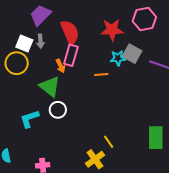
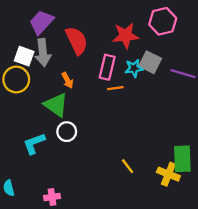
gray arrow: (40, 41) -> (43, 52), size x1.6
pink rectangle: (71, 55) -> (107, 67), moved
yellow cross: (95, 159) -> (168, 174), moved, turned -30

